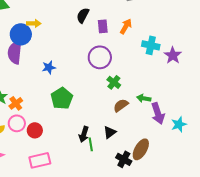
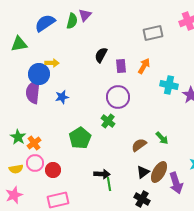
blue star: (49, 67) -> (62, 97), moved
green cross: (114, 82) -> (108, 121), moved
green arrow: (144, 98) -> (162, 138), turned -144
purple arrow: (158, 113) -> (176, 183), moved
black triangle: (110, 132) -> (143, 172), moved
black arrow: (84, 134) -> (102, 174), turned -105
brown ellipse: (141, 149) -> (159, 172), moved

